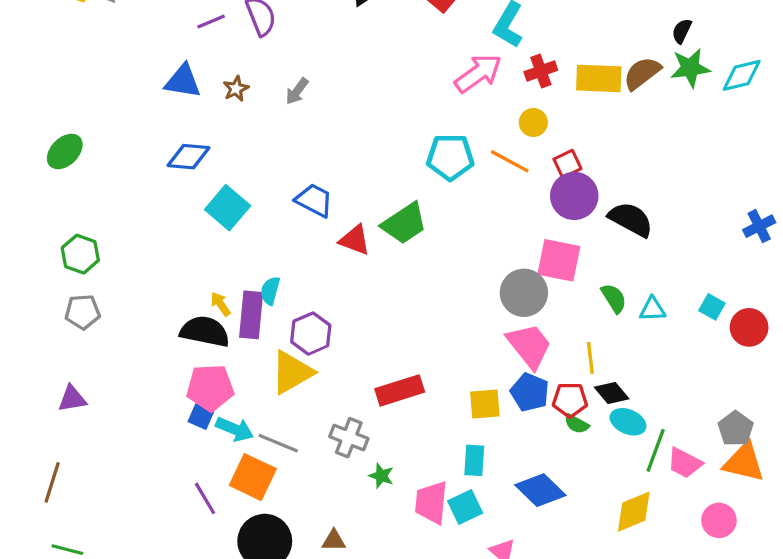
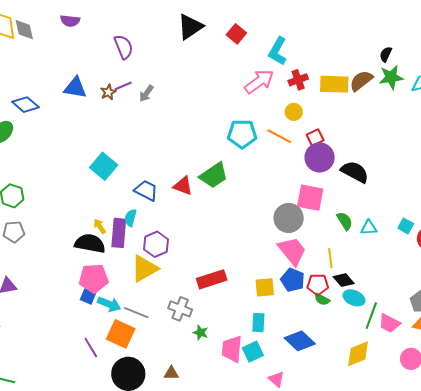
purple line: (211, 21) -> (123, 86), moved
blue diamond: (188, 157) -> (26, 105), moved, turned 36
blue trapezoid: (314, 200) -> (146, 190), moved

